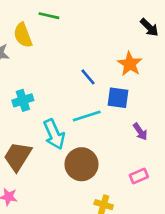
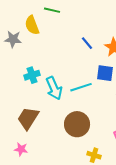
blue line: (88, 77) -> (87, 43), moved
cyan arrow: (54, 134) -> (54, 88), moved

